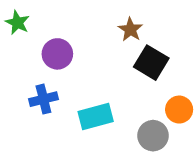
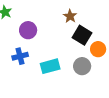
orange circle: (179, 110) -> (98, 49), moved
gray circle: (153, 136) -> (82, 66), moved

